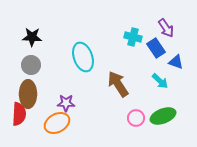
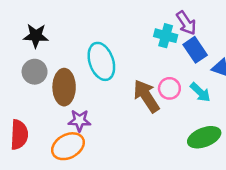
purple arrow: (166, 28) -> (186, 23), moved
brown ellipse: (28, 94) -> (64, 87), moved
pink circle: (136, 118) -> (169, 88), moved

